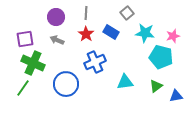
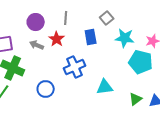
blue rectangle: (111, 32) -> (91, 37), turned 49
red star: (86, 34) -> (57, 39), moved
blue circle: (66, 84) -> (46, 89), size x0.7
green triangle: (156, 86) -> (136, 99), moved

